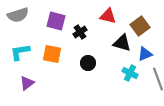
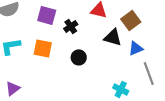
cyan cross: (130, 73) -> (121, 89), moved
purple triangle: (27, 83) -> (13, 88), moved

